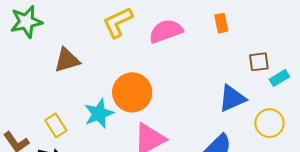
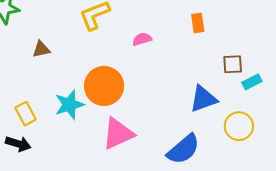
pink semicircle: (166, 31) -> (142, 39), moved, size x0.6
brown triangle: (67, 60) -> (41, 49), size x0.7

